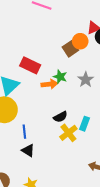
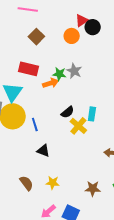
brown square: (70, 49) -> (36, 37), moved
gray star: (86, 80) -> (74, 71), moved
blue line: (24, 132) -> (35, 125), moved

